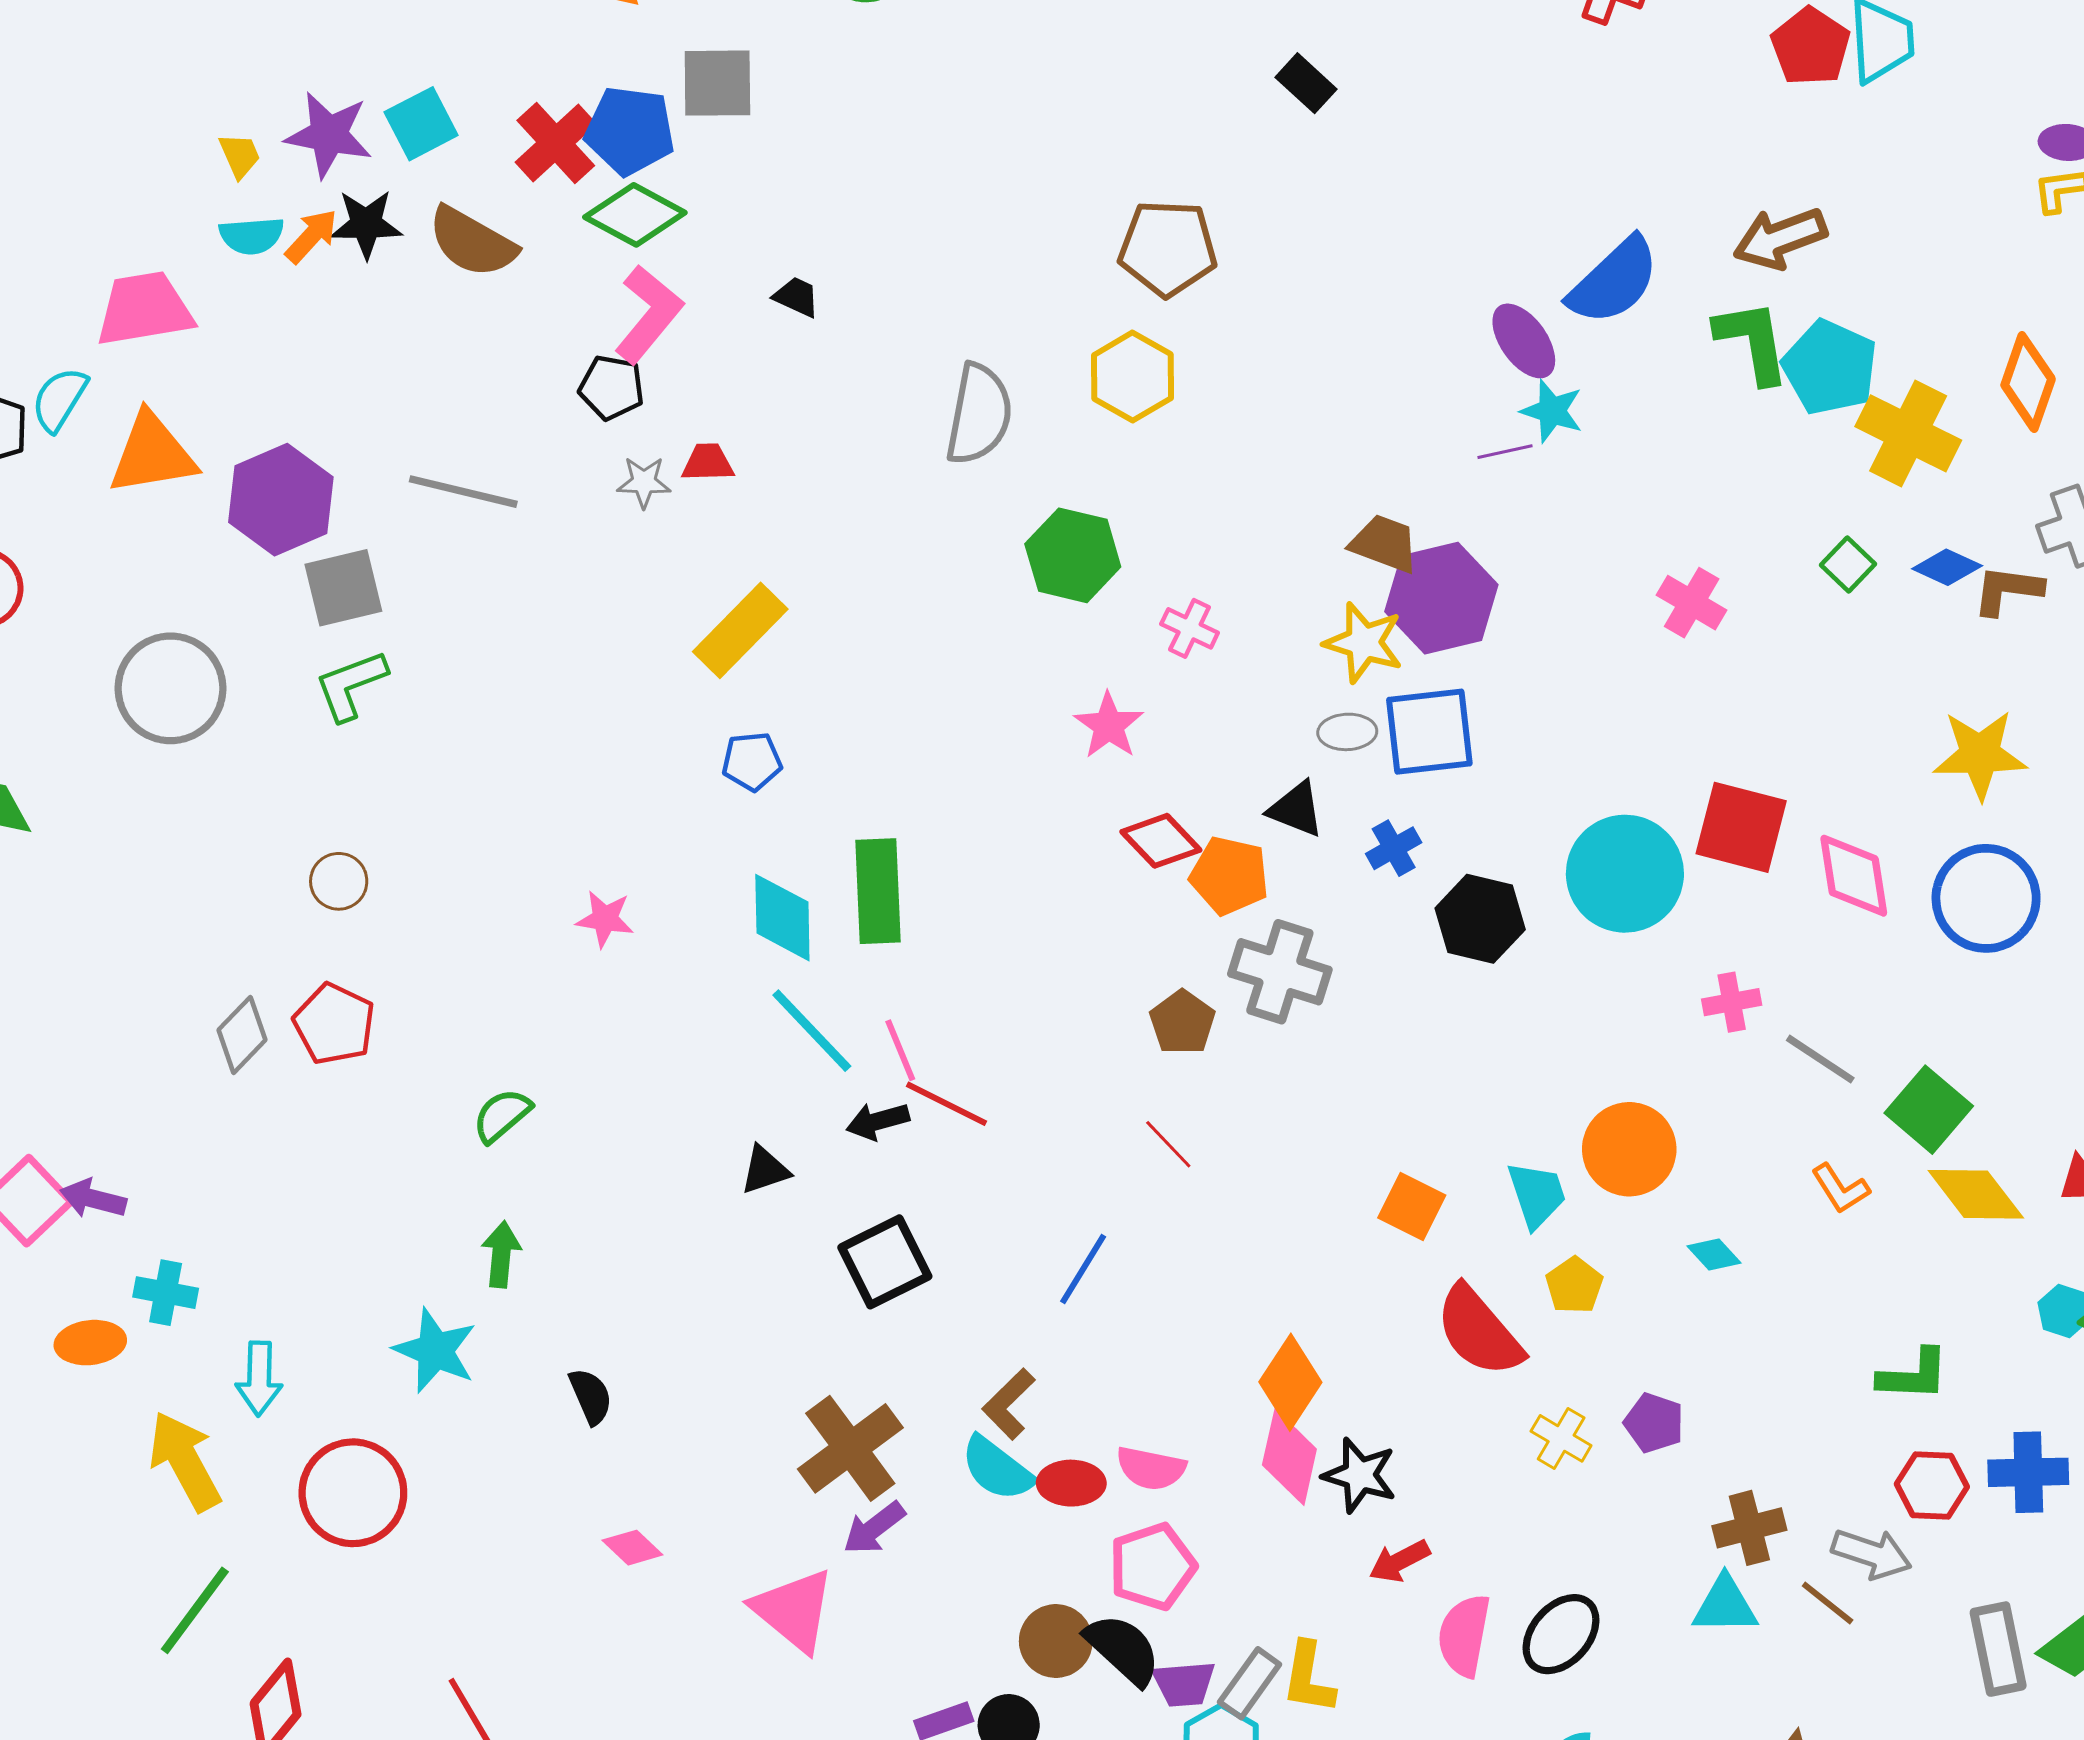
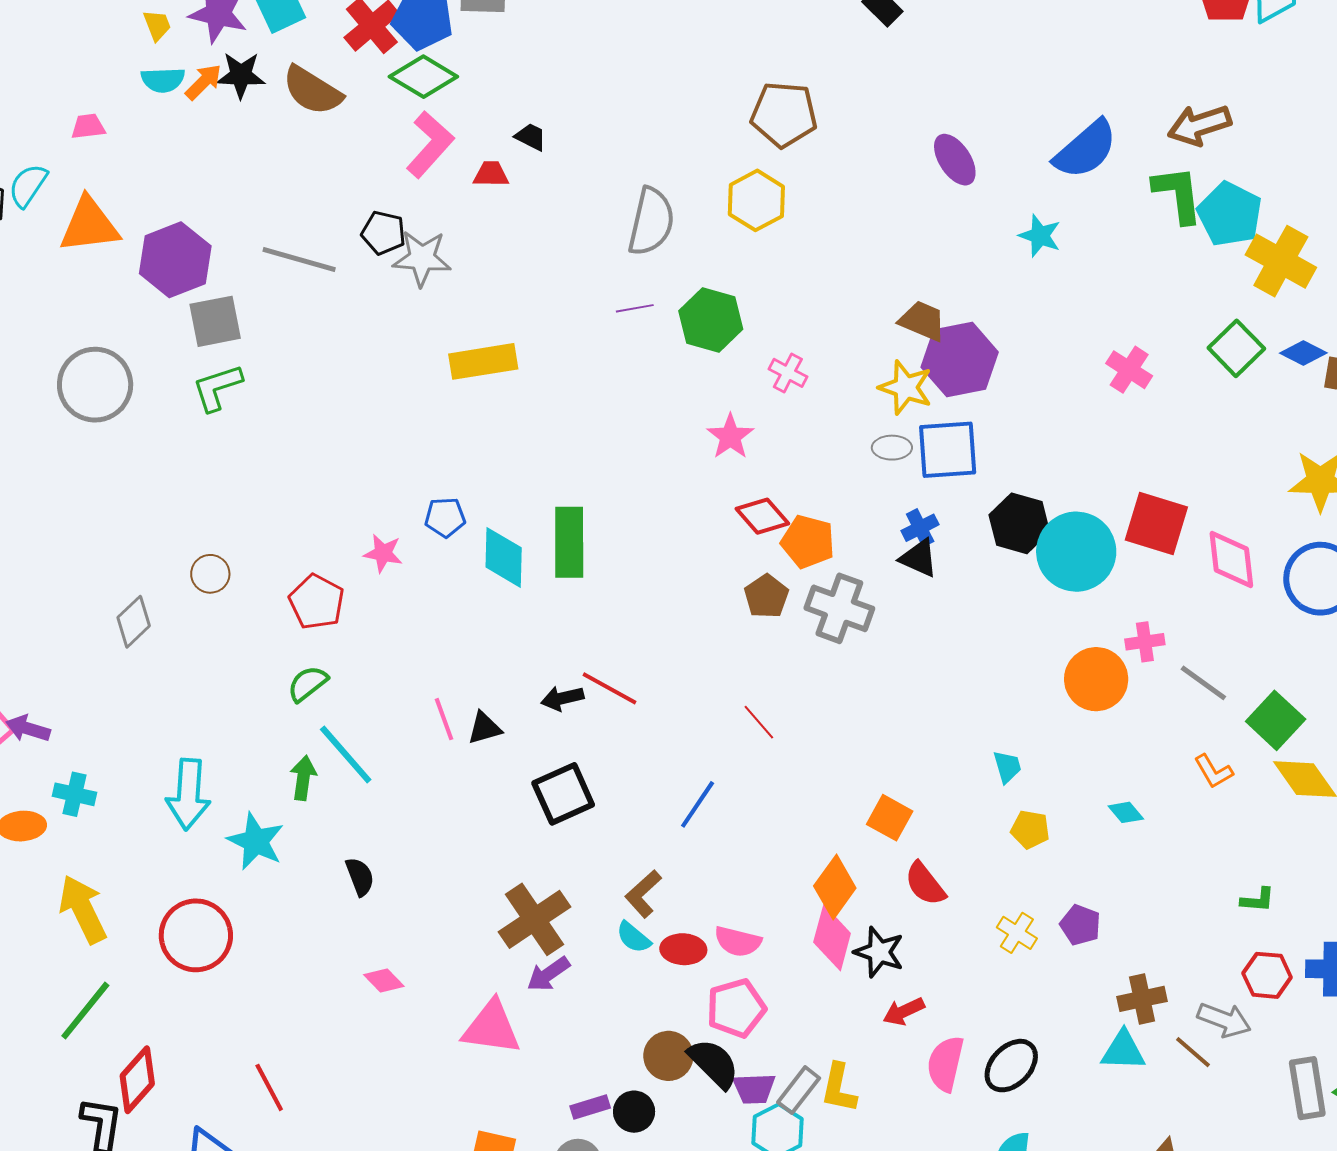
pink trapezoid: (144, 309) -> (88, 126), size x0.5
purple ellipse: (1524, 341) -> (955, 160), moved
black pentagon: (612, 388) -> (383, 233), moved
purple line: (1505, 452) -> (635, 308), moved
red trapezoid: (708, 463) -> (491, 174), moved
gray star: (644, 482) -> (422, 258), size x1.6
green square: (1848, 564) -> (1236, 348), size x1.5
yellow rectangle: (740, 630) -> (483, 361), turned 34
blue pentagon: (752, 761) -> (445, 517), moved
black triangle: (1296, 809) -> (919, 558), moved
brown circle: (339, 881) -> (210, 574), moved
black hexagon: (1480, 919) -> (1019, 523), moved
brown pentagon: (1182, 1022) -> (766, 596), moved
red pentagon: (334, 1024) -> (317, 602), moved
cyan line: (812, 1031) -> (346, 754), moved
pink line: (900, 1050) -> (444, 719), moved
orange circle: (1629, 1149) -> (1096, 679), moved
cyan trapezoid: (1537, 1195) -> (1007, 767), size x0.7
orange square: (1412, 1207) -> (890, 818), moved
yellow pentagon: (1574, 1285) -> (1030, 829), turned -30
red semicircle: (1479, 1331) -> (925, 884), moved, size x0.7
green L-shape: (1913, 1375) -> (1258, 900), size x0.7
cyan arrow: (259, 1379) -> (188, 794), moved, size x1.4
cyan semicircle: (997, 1469) -> (633, 937), size x0.7
pink triangle: (794, 1610) -> (492, 1028), turned -34

